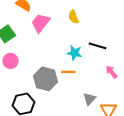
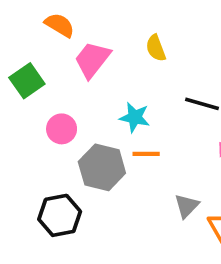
cyan star: (74, 53) -> (135, 117), moved
pink circle: (10, 61) -> (62, 129), moved

